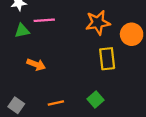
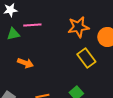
yellow rectangle: (107, 59) -> (86, 58), turned -30

